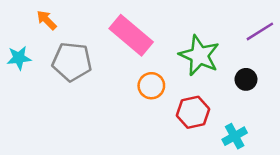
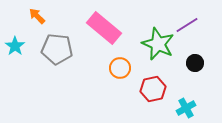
purple line: (260, 31) -> (187, 25), moved
cyan star: (19, 58) -> (15, 46), turned -30

